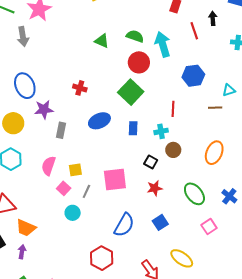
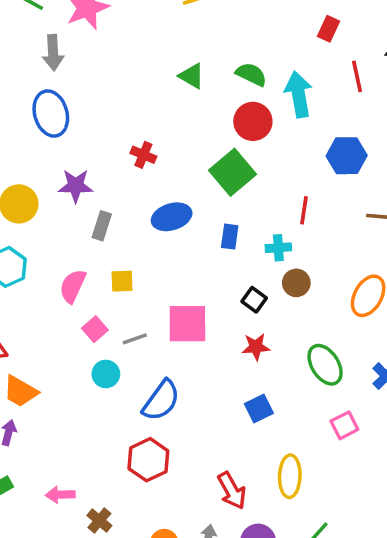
blue ellipse: (25, 86) -> (51, 114), moved
yellow square: (75, 170) -> (122, 281), moved
gray line: (86, 191) -> (135, 339), turned 40
blue semicircle: (124, 225) -> (161, 401), moved
yellow ellipse: (182, 258) -> (290, 476), turned 50

